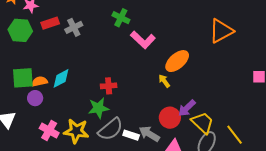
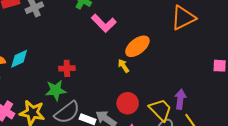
purple arrow: (187, 108) -> (180, 99), moved, turned 138

